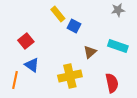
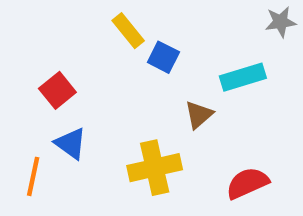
gray star: (118, 10) -> (281, 22), moved
cyan rectangle: (118, 46) -> (243, 77), moved, turned -36
red semicircle: (112, 83) -> (247, 183), turned -102

